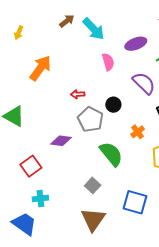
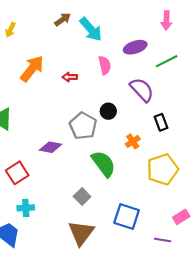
red arrow: (78, 94) -> (70, 77), moved

